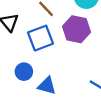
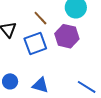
blue circle: (24, 72) -> (10, 81), moved

